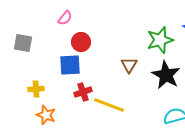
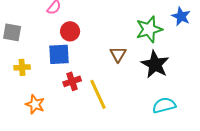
yellow cross: (36, 89) -> (22, 67), moved
yellow line: (109, 105) -> (98, 94), turned 44

